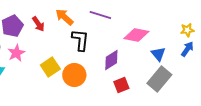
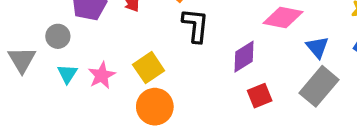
pink star: (16, 53) -> (102, 75), moved
orange circle: (74, 75) -> (155, 107), moved

